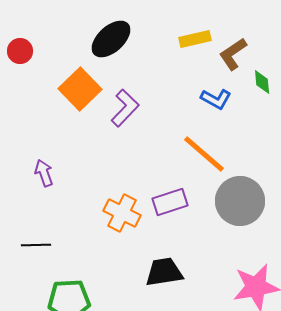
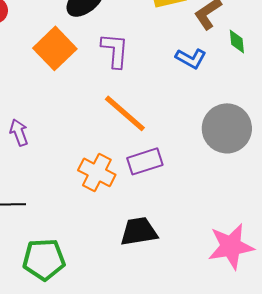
purple L-shape: (125, 108) -> (115, 50), moved, turned -39
orange line: (204, 154) -> (125, 113), moved
gray circle: (240, 201) -> (227, 128), moved

